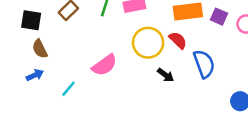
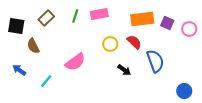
yellow circle: (148, 43) -> (110, 44), size x0.6
brown semicircle: (40, 49) -> (33, 46), moved
blue arrow: (35, 75) -> (19, 70), turned -120

